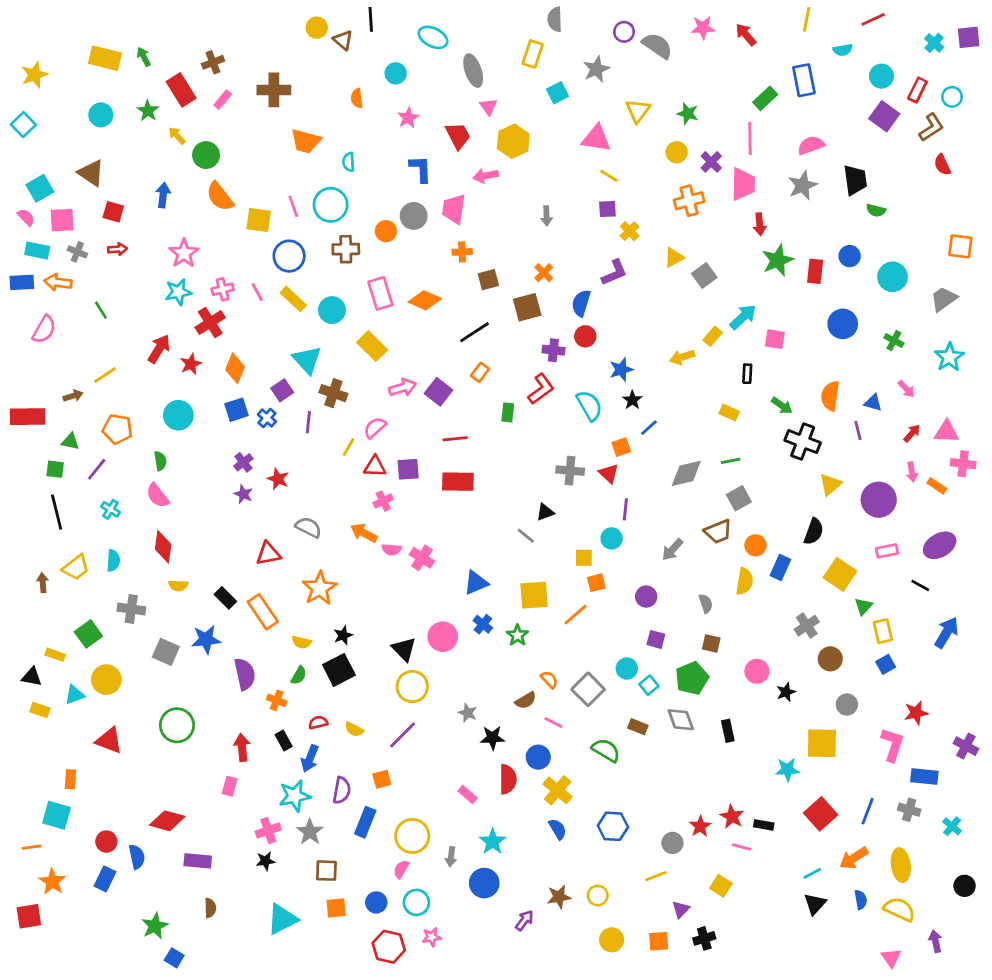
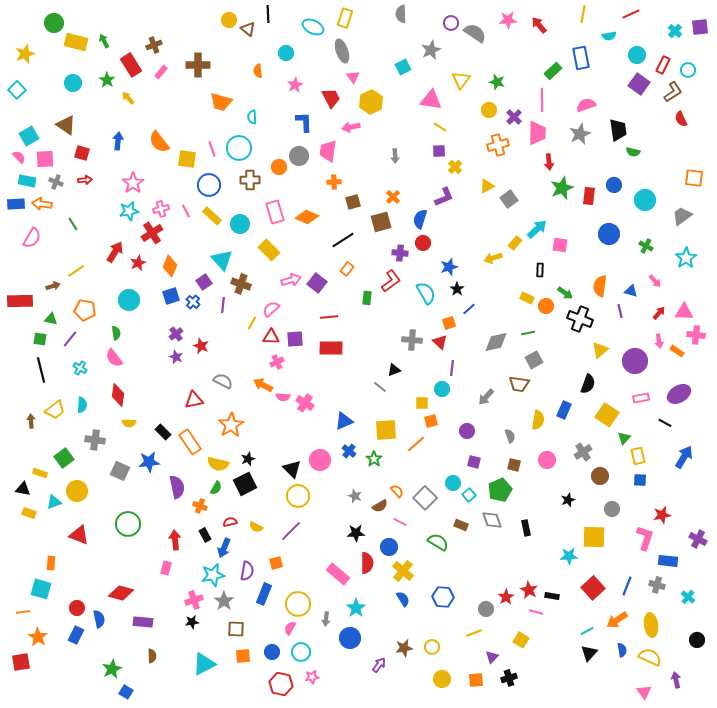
yellow rectangle: (533, 54) -> (345, 18), moved
green circle: (206, 155) -> (54, 23), moved
brown trapezoid: (718, 531) -> (519, 384), turned 30
orange circle: (756, 545) -> (546, 306), moved
yellow semicircle: (302, 642) -> (218, 464), size x1.5
blue square: (886, 664) -> (640, 480), turned 32
pink circle: (757, 671) -> (547, 460), moved
gray star: (468, 713) -> (355, 496), moved
pink rectangle: (468, 794) -> (338, 574), size x1.6

